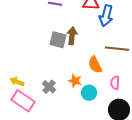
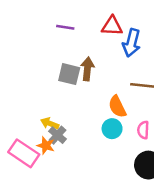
orange star: (75, 81) -> (46, 146), moved
yellow arrow: (17, 82) -> (50, 123), moved
cyan circle: (89, 93) -> (112, 129), moved

